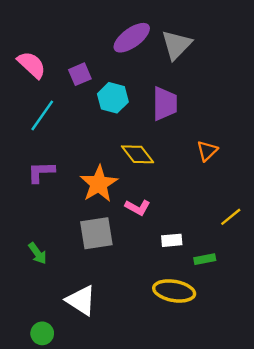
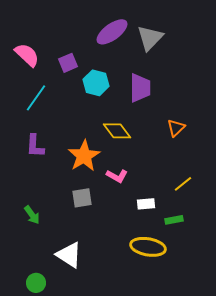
purple L-shape: (41, 172) -> (35, 146), turned -85
yellow line: (231, 217) -> (183, 184), moved
gray square: (96, 233) -> (82, 198), size x0.7

